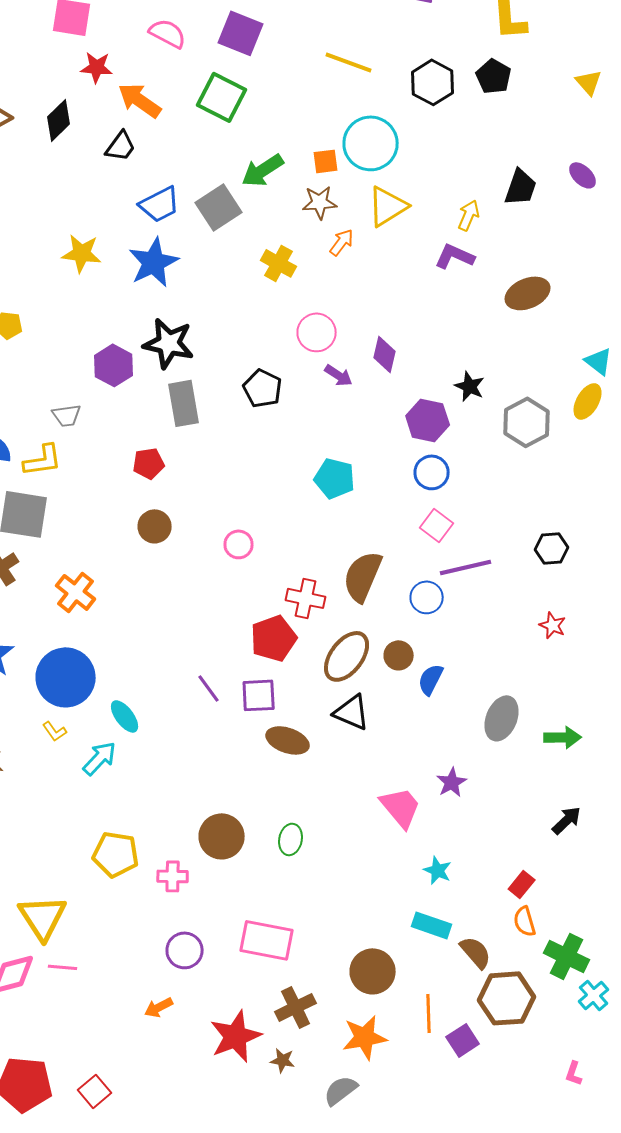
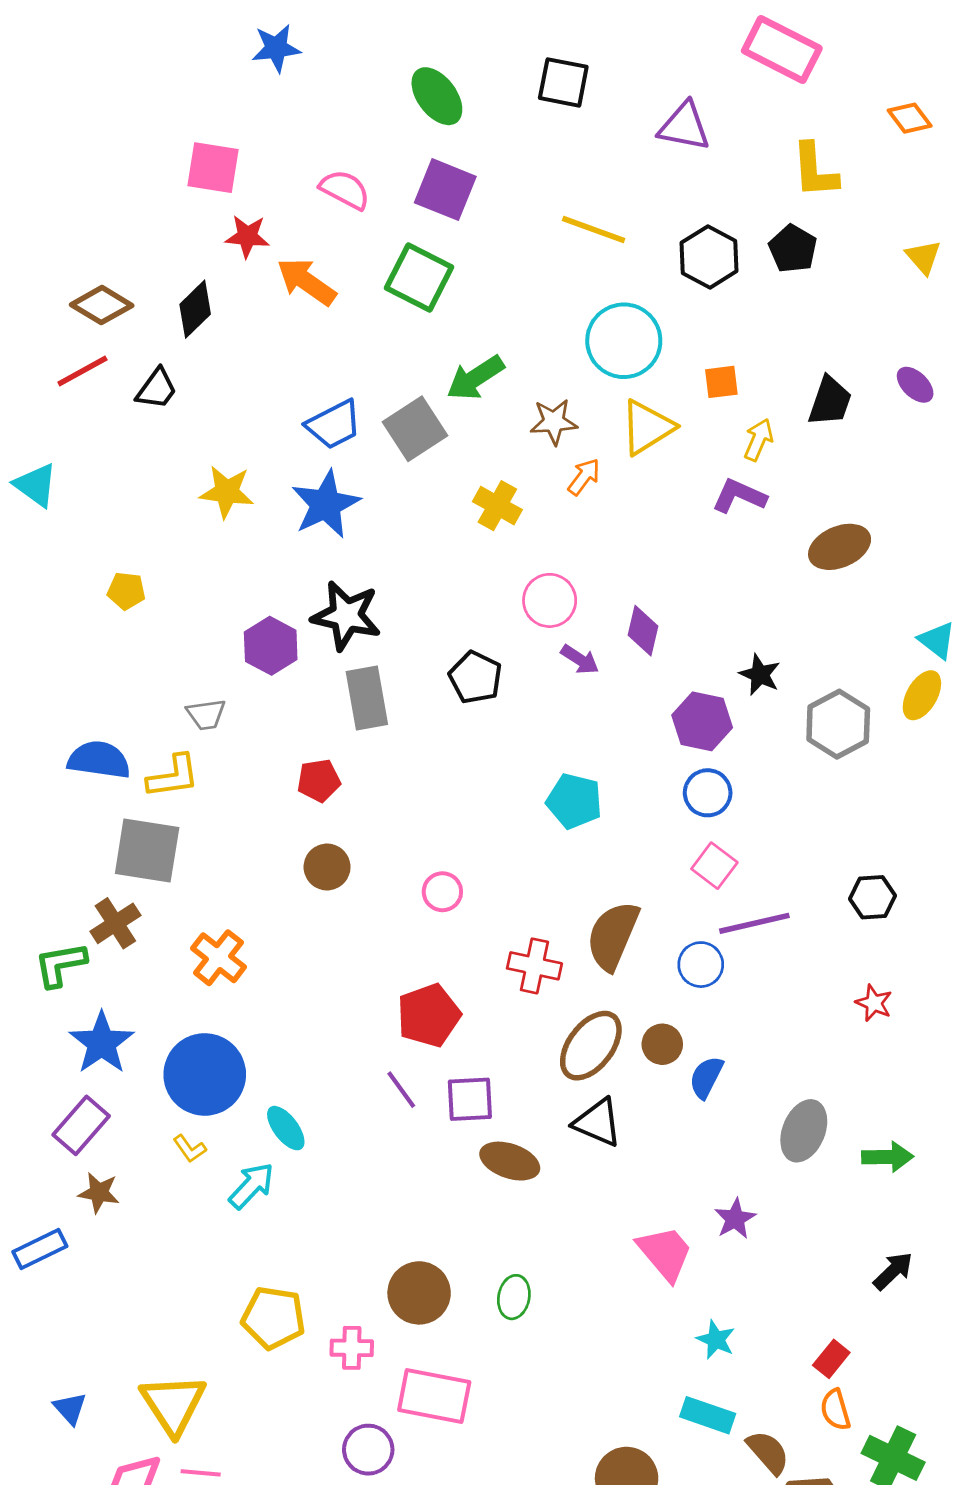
black trapezoid: (121, 146) -> (157, 389), moved
orange square: (326, 161) -> (721, 382), moved
red pentagon: (274, 638) -> (429, 1015), moved
pink rectangle: (267, 940) -> (434, 1396), moved

